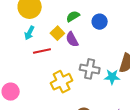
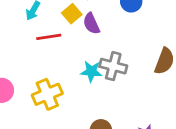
cyan star: (112, 77) -> (91, 71), moved
yellow cross: (62, 82) -> (47, 94), moved

